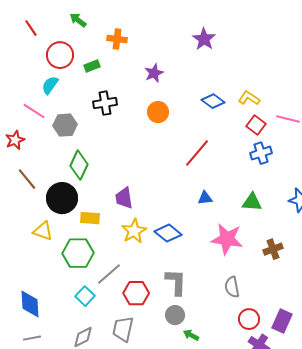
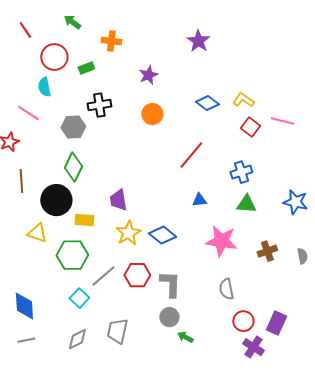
cyan semicircle: (50, 85) -> (44, 87), turned -48
gray hexagon: (65, 125) -> (73, 127), moved
blue cross: (261, 153) -> (241, 172), moved
brown line: (27, 179) -> (21, 181), turned 35
red hexagon: (136, 293) -> (137, 275), moved

